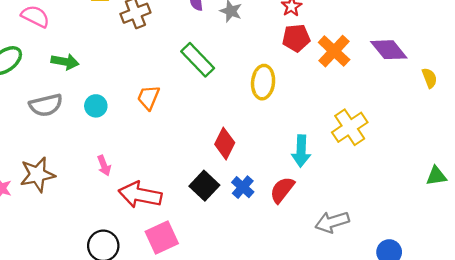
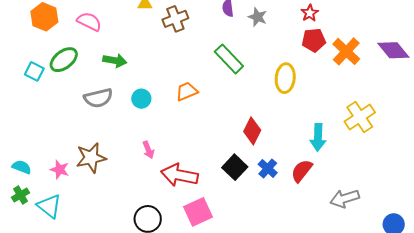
orange trapezoid: (148, 97) -> (187, 91), turned 45

